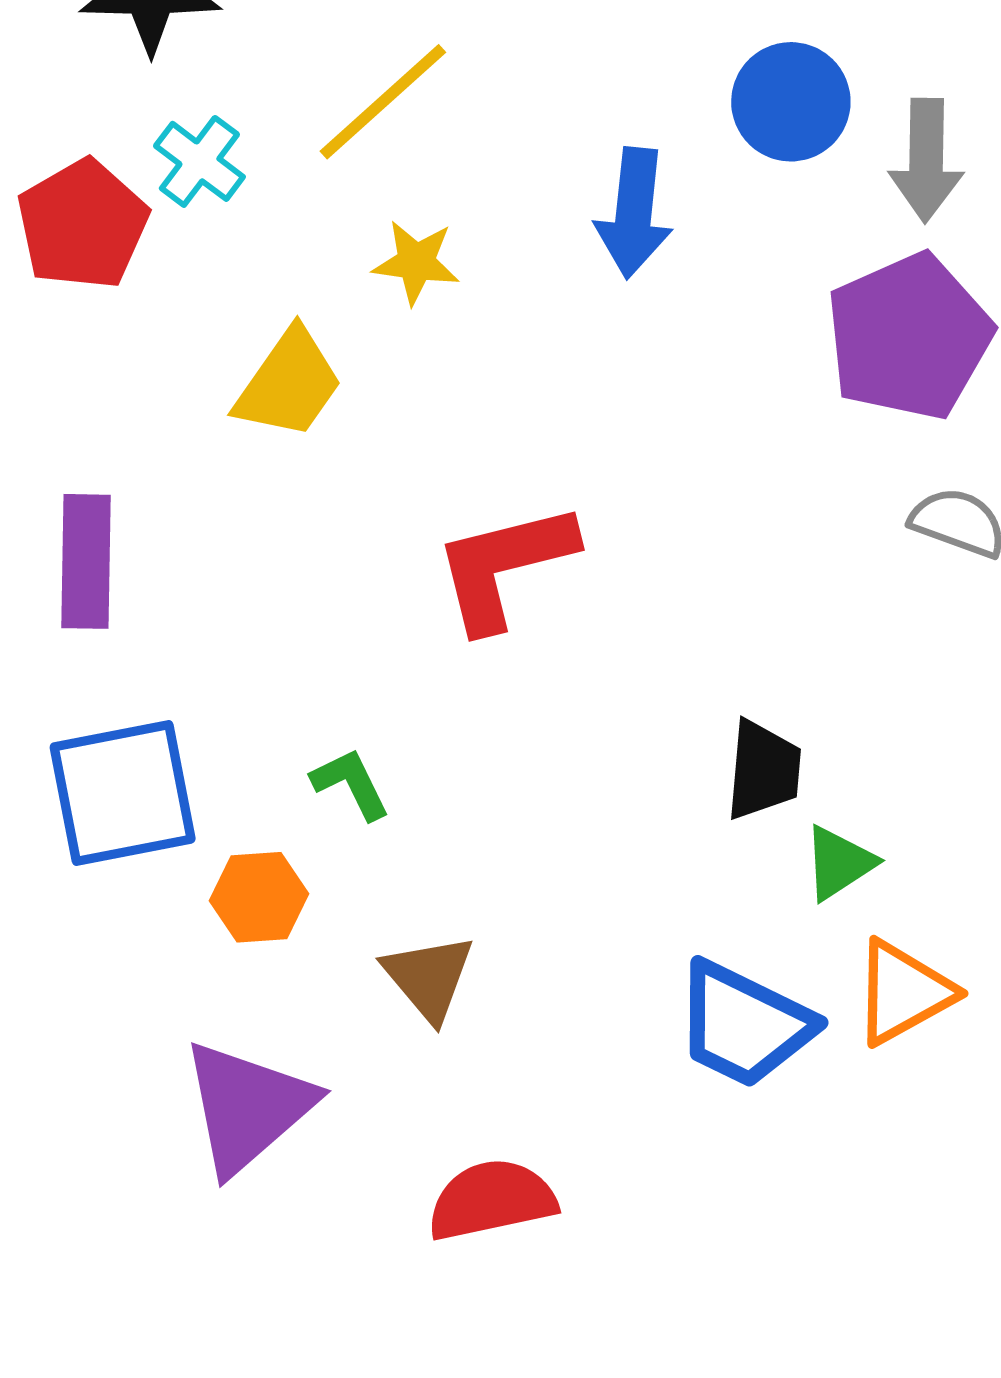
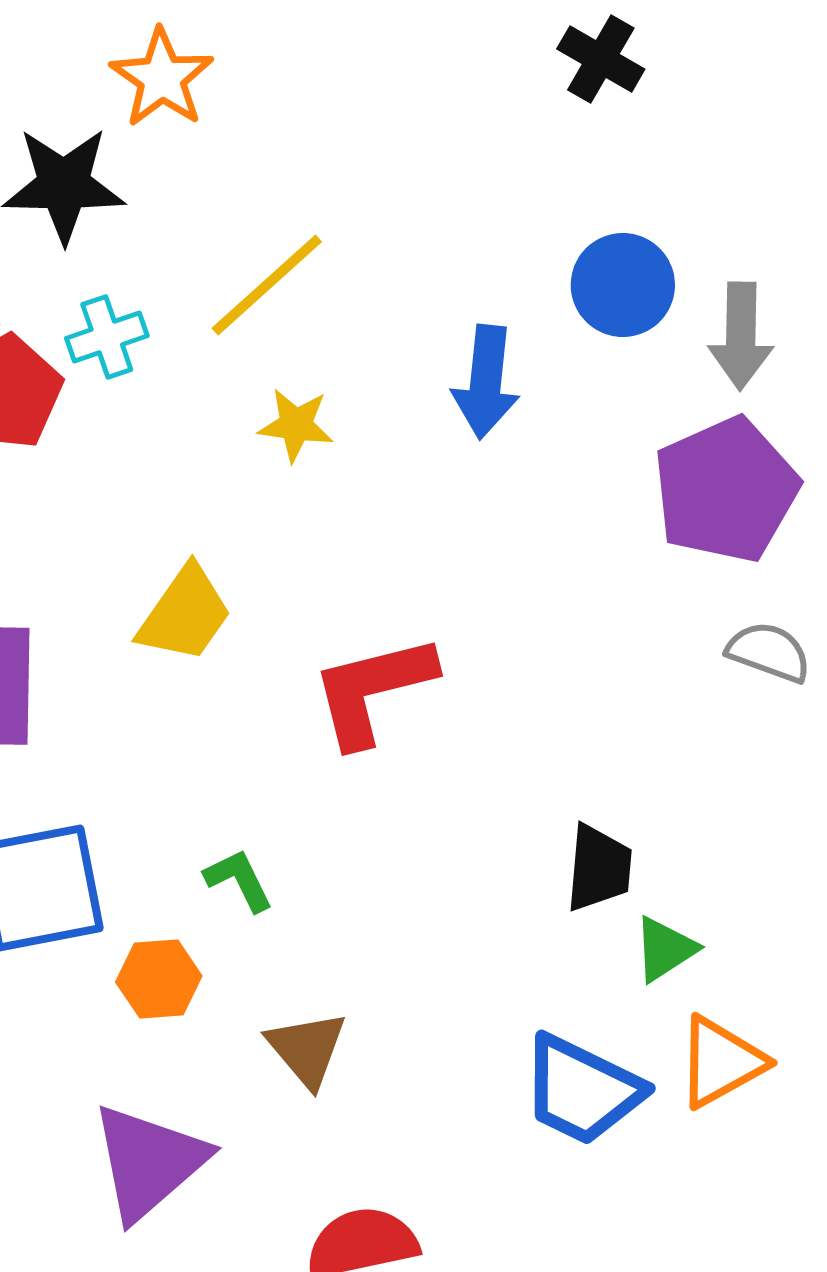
cyan cross: (199, 161) -> (107, 337), turned 34
yellow trapezoid: (289, 384) -> (185, 614), moved

